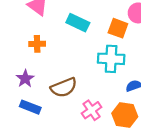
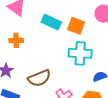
orange square: (118, 28) -> (76, 26), moved

